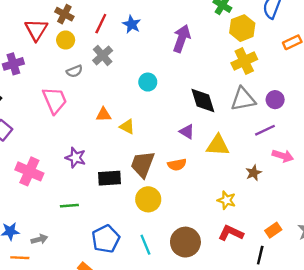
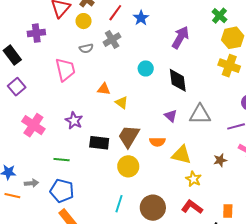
yellow cross: (244, 61) -> (229, 66), turned 35
gray triangle: (243, 99) -> (200, 114), moved
black diamond: (203, 101) -> (178, 80), moved
yellow triangle: (218, 145) -> (181, 155), moved
orange rectangle: (273, 230) -> (228, 211), turned -64
blue pentagon: (106, 239) -> (62, 191), moved, turned 30
cyan line: (145, 245) -> (119, 204), turned 30

